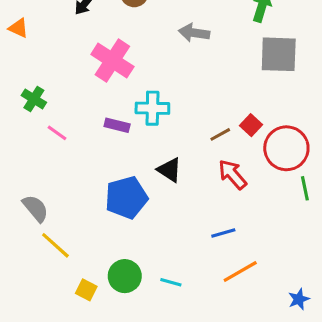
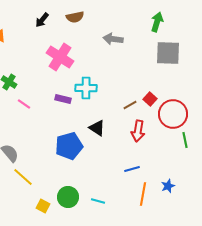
red arrow: (233, 174) -> (138, 131), turned -130
orange line: (240, 271) -> (143, 194), turned -50
blue star: (299, 299) -> (168, 186), moved

